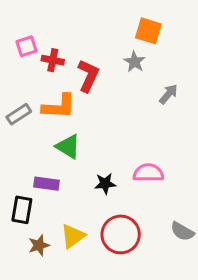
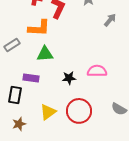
gray rectangle: (19, 114) -> (12, 45), moved
green triangle: (68, 147) -> (45, 54), turned -36
brown star: (39, 245) -> (19, 124), moved

